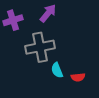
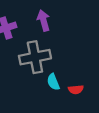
purple arrow: (48, 13) -> (44, 20), turned -54

